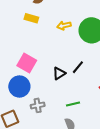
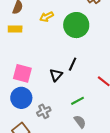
yellow arrow: (64, 26) -> (47, 17), moved

